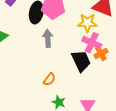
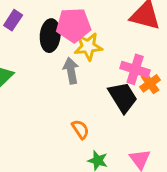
yellow star: (87, 23) -> (88, 46), moved
orange semicircle: (49, 79) -> (80, 129), turned -64

